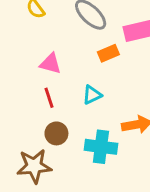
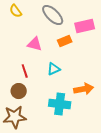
pink triangle: (50, 64) -> (35, 44), moved
brown circle: (56, 133) -> (19, 91), moved

